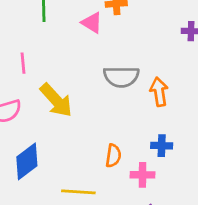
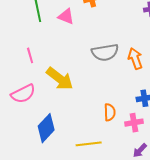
pink triangle: (92, 23) -> (66, 16), moved

